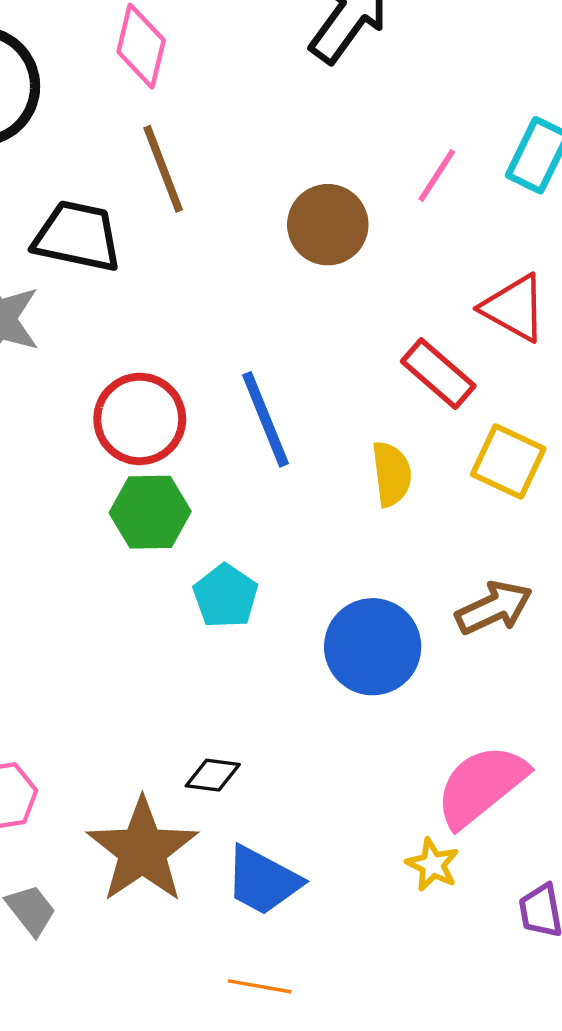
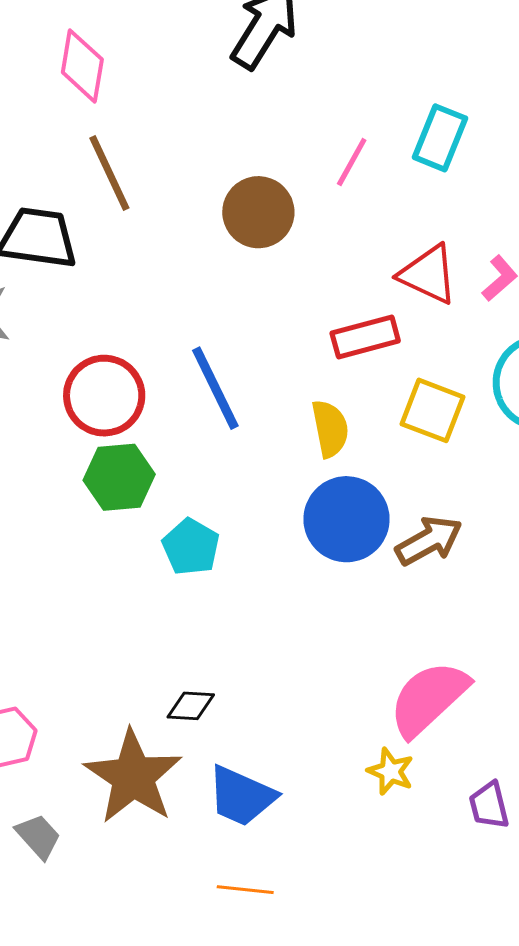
red rectangle: (438, 374) -> (365, 337), turned -52
blue circle: (373, 647) -> (346, 519), moved

